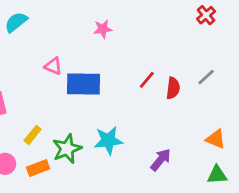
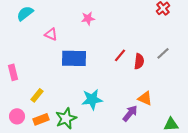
pink triangle: (53, 66) -> (51, 34), moved
orange triangle: (216, 139) -> (145, 98), moved
green star: (67, 149) -> (66, 118), moved

